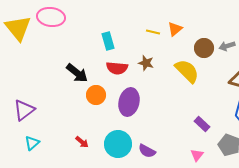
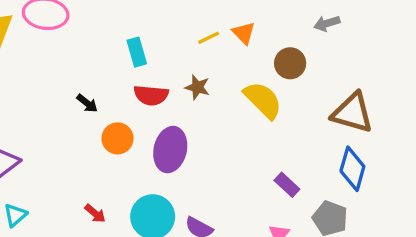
orange triangle: (175, 29) -> (244, 33), turned -35
yellow line: (153, 32) -> (209, 38), turned -40
gray arrow: (227, 46) -> (327, 23), moved
black arrow: (77, 73) -> (87, 103), size x0.6

